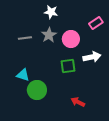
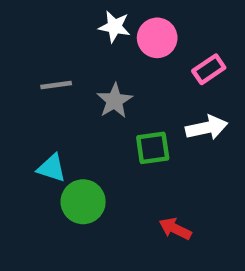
pink rectangle: (96, 23) -> (209, 69), moved
gray star: (49, 35) -> (115, 101), moved
pink circle: (71, 39) -> (157, 38), moved

